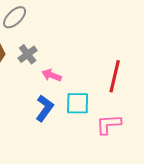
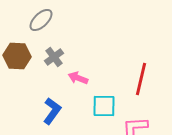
blue L-shape: (45, 108) -> (52, 111), moved

